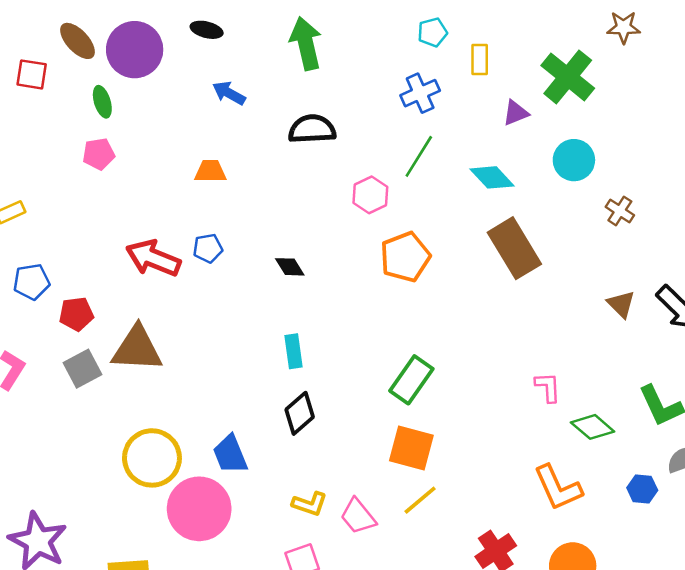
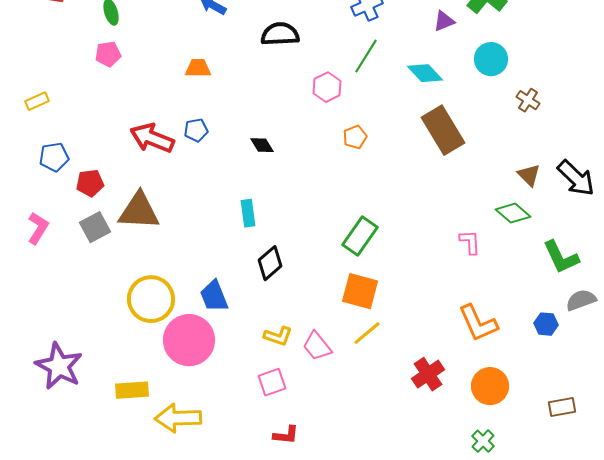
orange pentagon: (405, 257) -> (355, 137), size x0.6
cyan rectangle: (293, 351) -> (248, 213), moved
green diamond: (593, 427) -> (513, 213), moved

